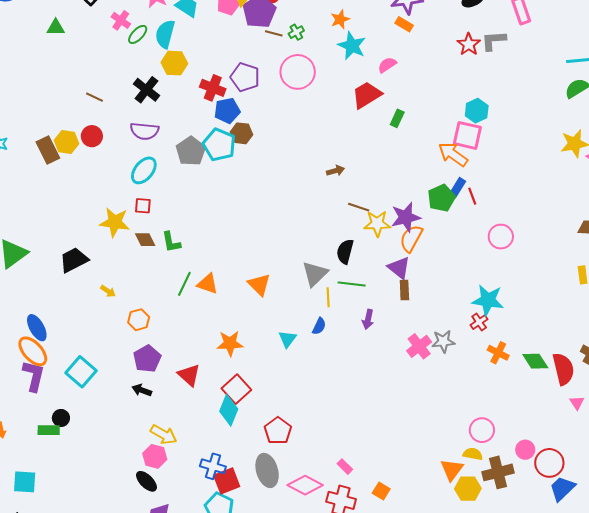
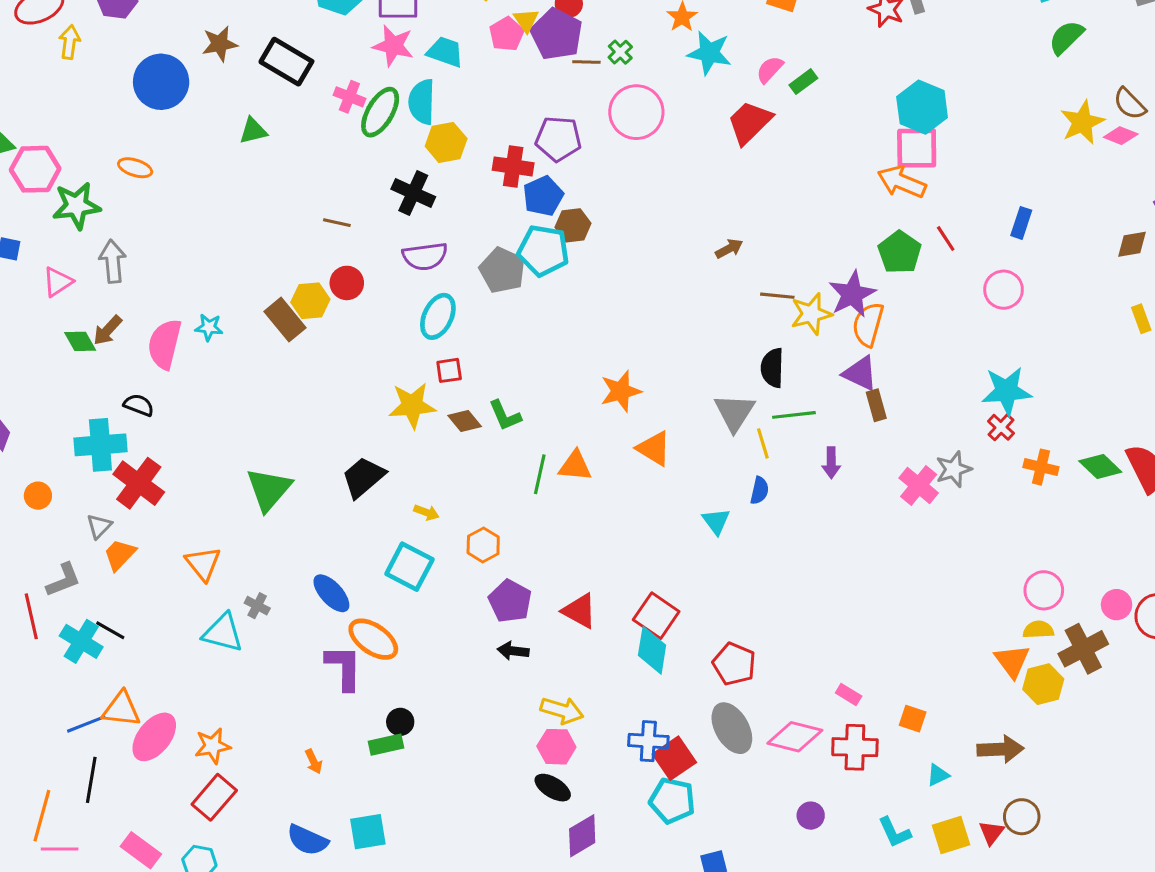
green ellipse: (138, 34) -> (380, 112), size x1.5
cyan hexagon: (477, 111) -> (922, 107), size x1.4
green rectangle: (397, 118) -> (803, 82), moved, turned 42
blue rectangle: (457, 188) -> (1021, 223), moved
orange star: (230, 343) -> (621, 391), moved
orange ellipse: (33, 351) -> (373, 639), moved
cyan square: (81, 372) -> (409, 567), moved

